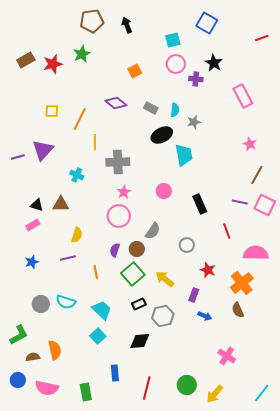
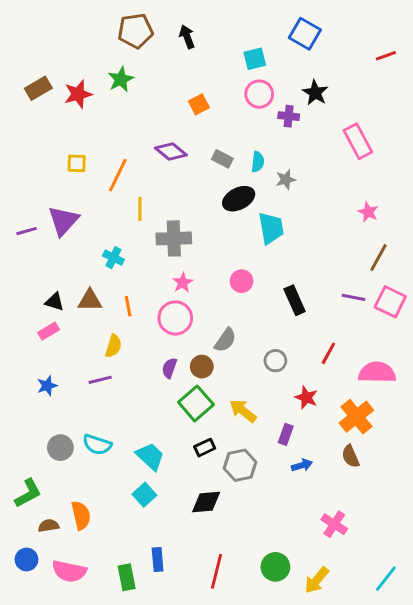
red line: (227, 231) -> (328, 353), moved, turned 49
orange line: (96, 272) -> (128, 306), moved
blue arrow: (205, 316) -> (302, 465), turned -40
blue rectangle: (115, 373) -> (158, 560), moved

